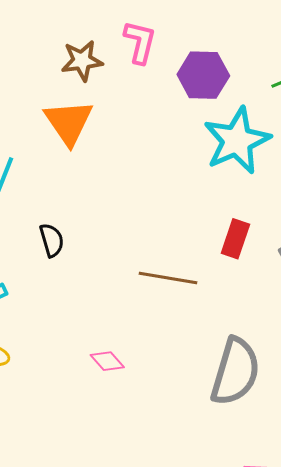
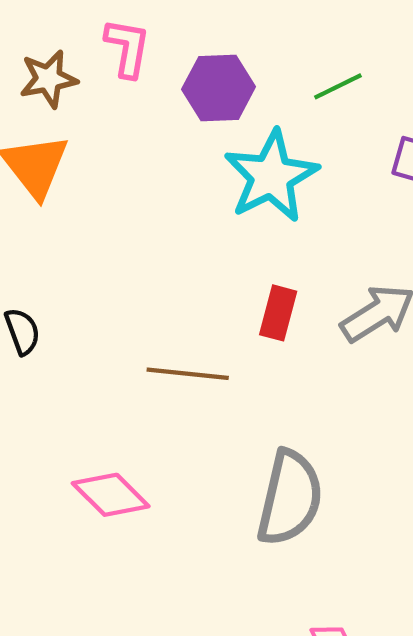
pink diamond: (107, 361) -> (111, 495), size x1.6

